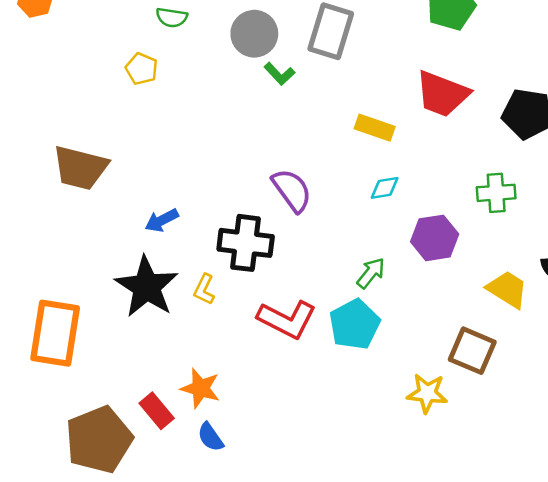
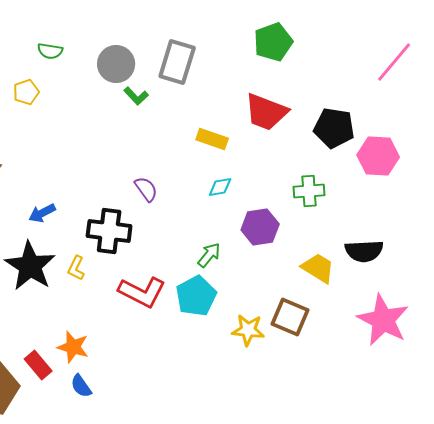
yellow pentagon: (142, 69) -> (26, 92), turned 30
purple semicircle: (292, 190) -> (146, 189), size x0.7
yellow star: (427, 393) -> (248, 330), moved

